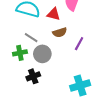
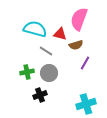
brown semicircle: (60, 32) -> (76, 45), moved
gray line: (31, 38) -> (46, 51), moved

